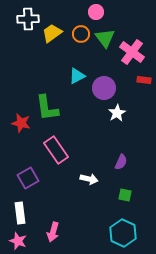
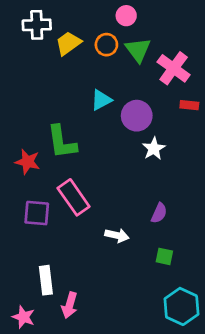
purple square: (28, 178) -> (37, 213), moved, turned 35
white rectangle: (20, 213) -> (46, 280), moved
cyan hexagon: (123, 233) -> (181, 306), moved

